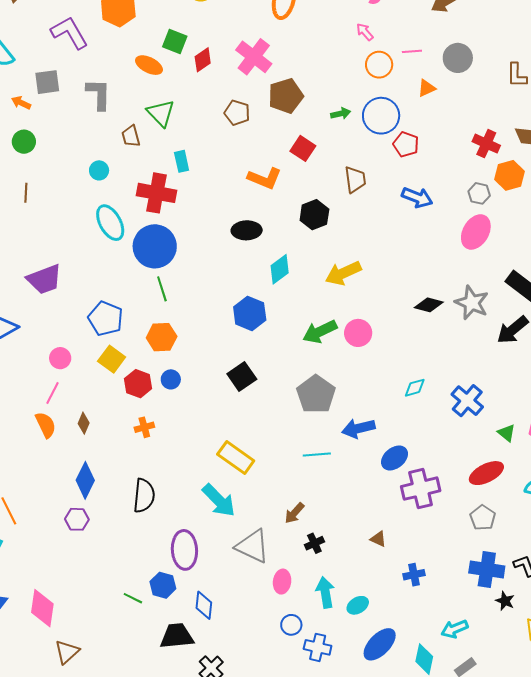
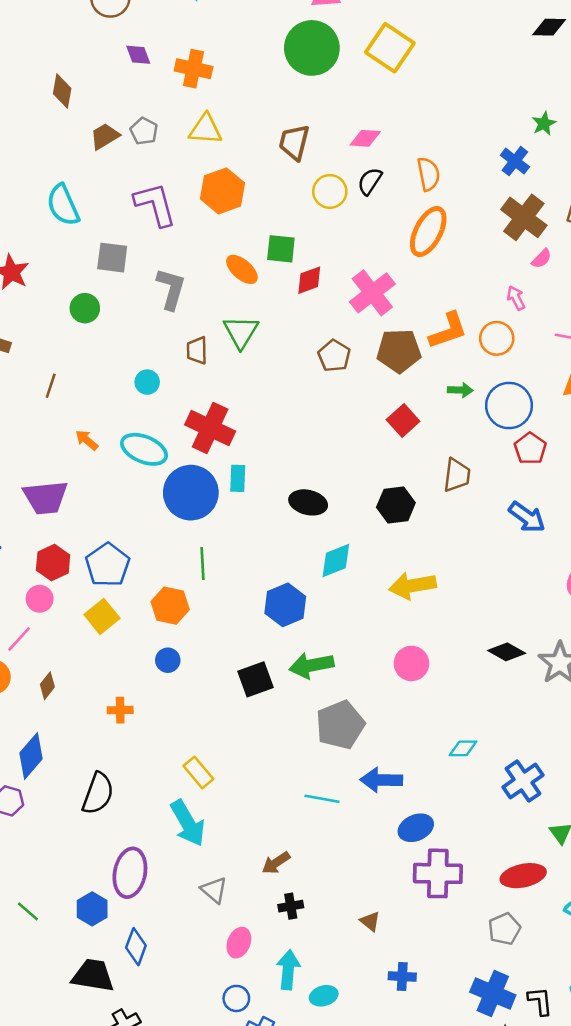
green square: (175, 41) -> (281, 249), turned -30
orange circle: (379, 65) -> (497, 338), moved
orange arrow: (21, 103) -> (87, 440), moved
green circle: (24, 142) -> (85, 308), moved
cyan rectangle: (182, 161) -> (238, 478), moved
orange L-shape: (265, 178) -> (448, 331), moved, turned -56
cyan ellipse: (110, 223) -> (144, 449), turned -54
green line: (162, 289) -> (202, 563), moved
green arrow: (320, 332) -> (311, 665), moved
red hexagon: (138, 384) -> (53, 563), moved
yellow rectangle: (236, 457) -> (198, 772), moved, size x0.7
gray triangle: (252, 546) -> (214, 890), size x0.6
green line: (133, 598) -> (28, 911), moved

